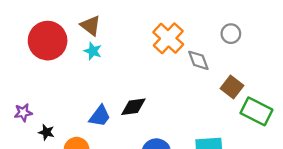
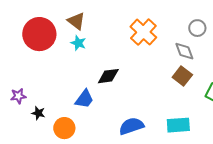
gray diamond: (198, 60) -> (184, 51), moved
brown square: (232, 87) -> (182, 76), moved
black diamond: (133, 107) -> (108, 76), moved

